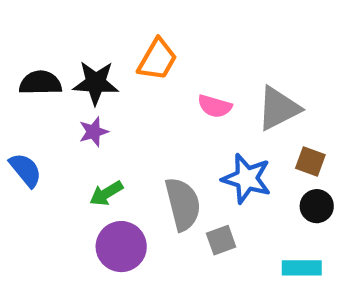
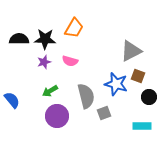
pink semicircle: (215, 106) -> (70, 61), moved
brown square: (310, 162) -> (138, 76), moved
blue semicircle: (26, 170) -> (12, 100), moved

